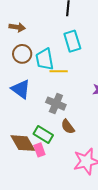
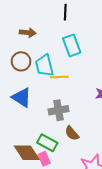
brown arrow: (17, 27) -> (28, 33), moved
gray cross: (56, 104) -> (58, 110), turned -30

